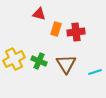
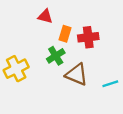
green cross: (39, 61) -> (56, 56), moved, turned 35
brown triangle: (66, 64) -> (77, 74), turned -35

